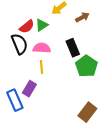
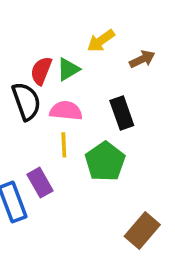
red semicircle: (27, 27) -> (41, 71), turned 147
green pentagon: (86, 66) -> (105, 162), moved
purple rectangle: (29, 89) -> (40, 183), turned -63

